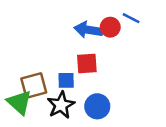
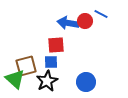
red square: (87, 64) -> (56, 45), moved
blue circle: (97, 106) -> (86, 82), moved

